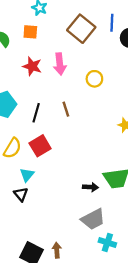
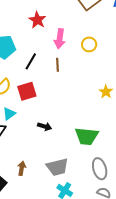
pink arrow: (60, 64) -> (60, 39), moved
black arrow: (90, 187) -> (45, 126), moved
brown arrow: (57, 250) -> (22, 168), moved

